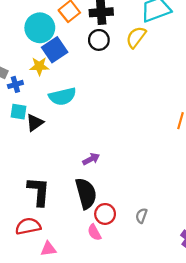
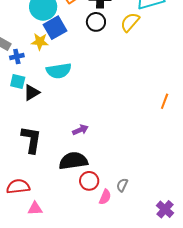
black L-shape: (39, 191) -> (31, 140), moved
black semicircle: (86, 193) -> (73, 161), turned -88
pink semicircle: (94, 232) -> (105, 197), moved, turned -133

